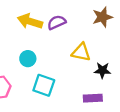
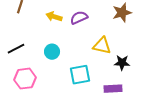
yellow arrow: (30, 21) -> (54, 17), size x0.7
cyan square: (44, 85) -> (80, 75), moved, turned -30

